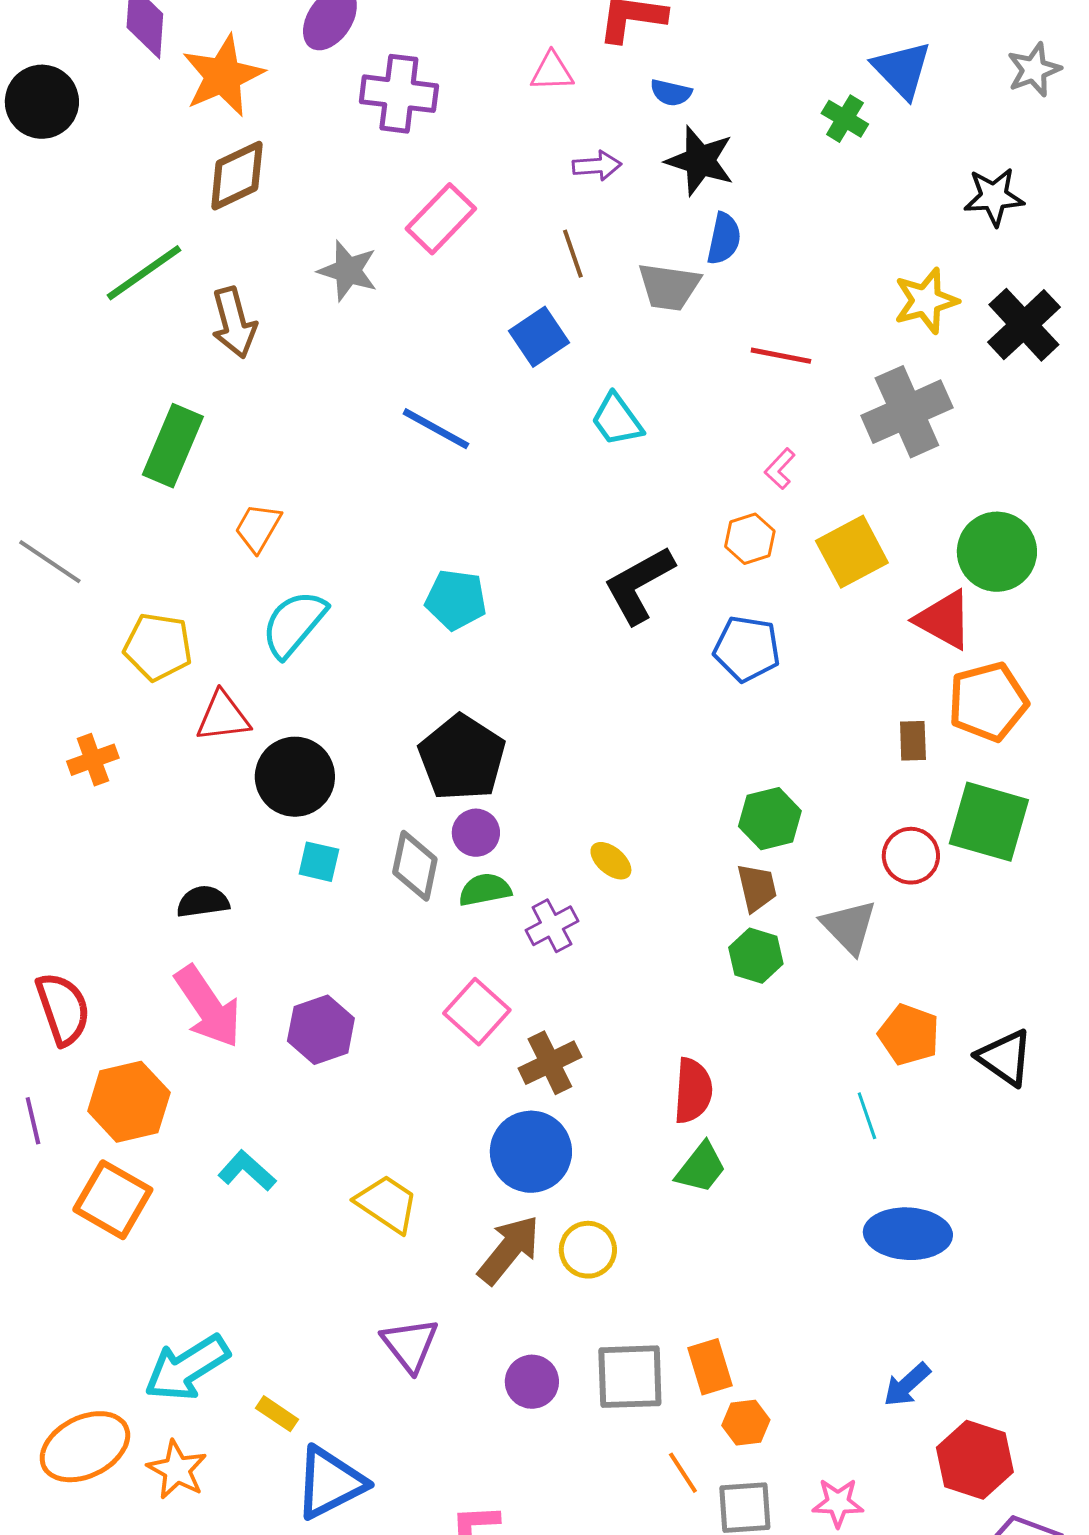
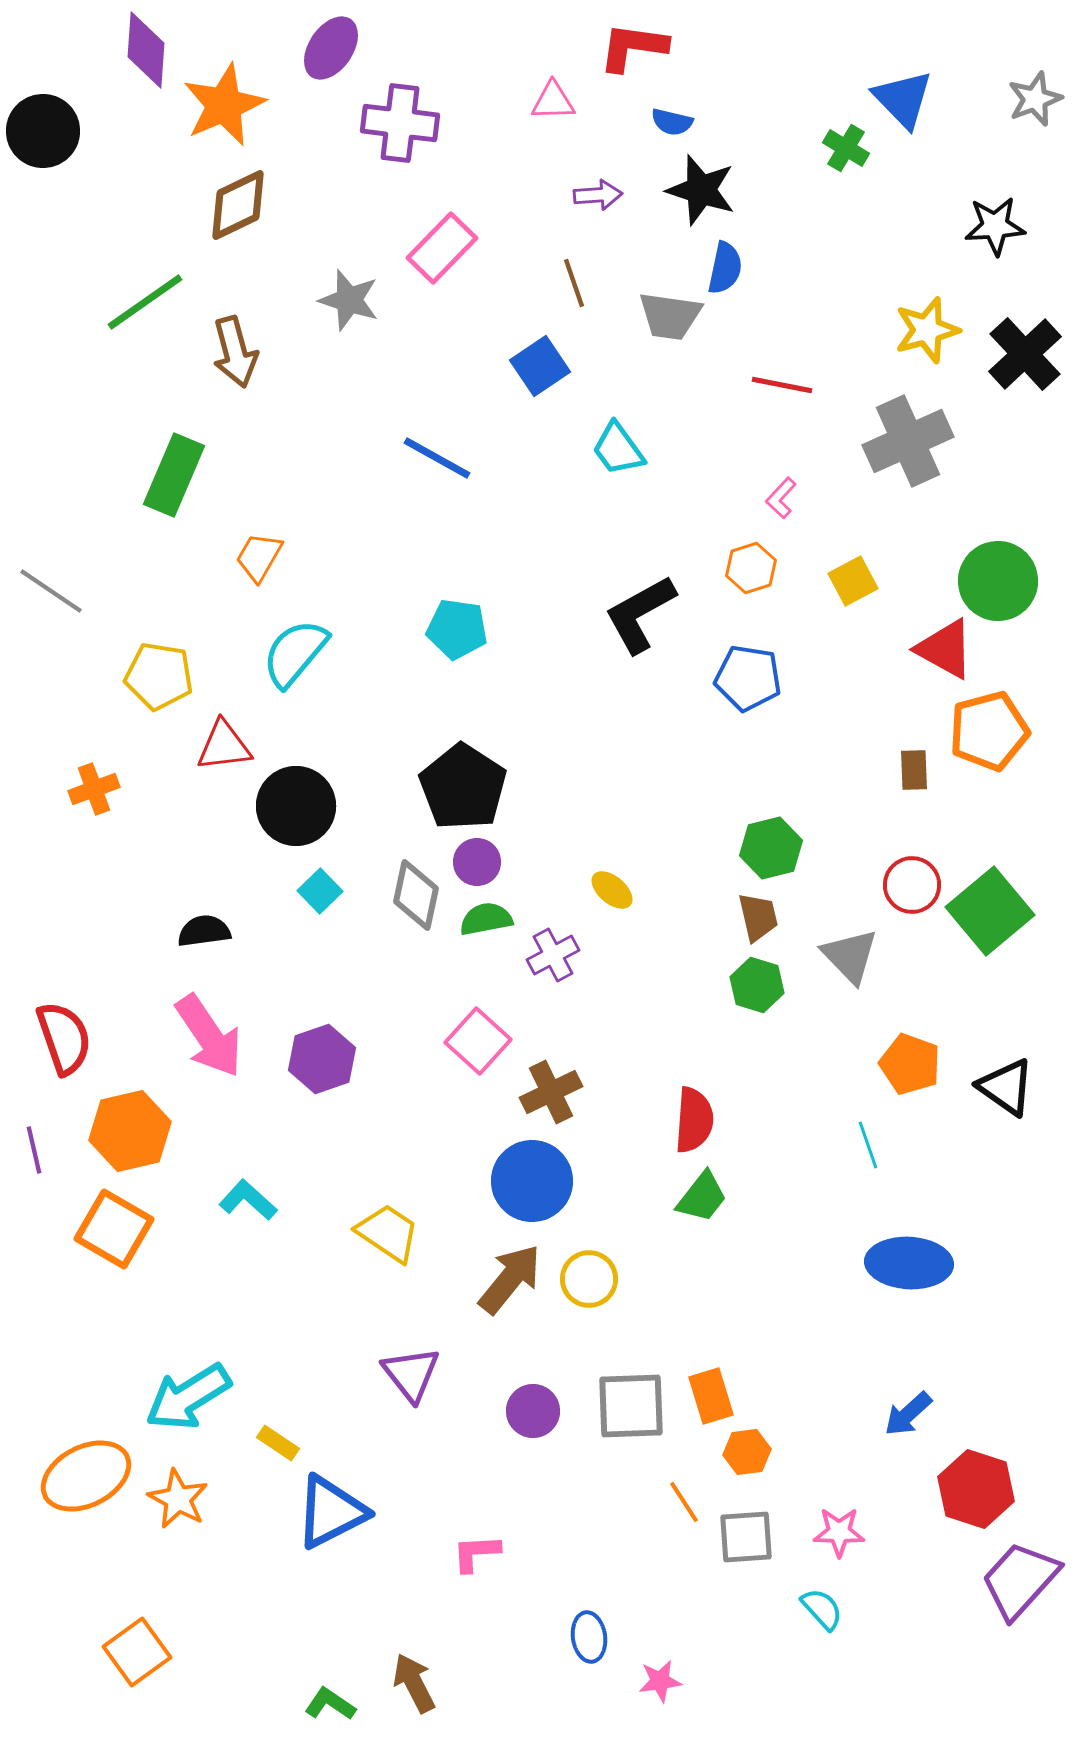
yellow square: (852, 552) -> (853, 581), size x0.7
green square: (989, 822) -> (990, 911), moved, turned 34
cyan square: (319, 862) -> (320, 891), turned 33

